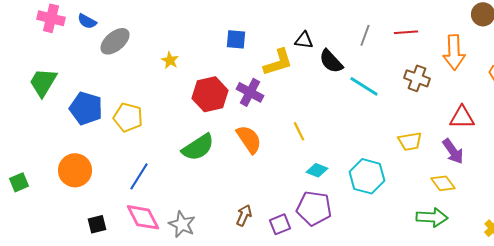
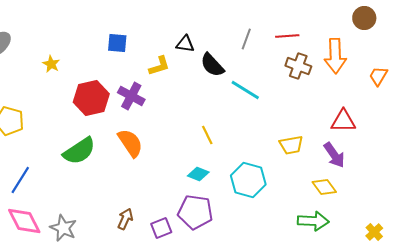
yellow L-shape: (278, 62) -> (159, 66), size x0.7
brown cross: (417, 78) -> (298, 66), moved
yellow line: (299, 131) -> (207, 135), moved

